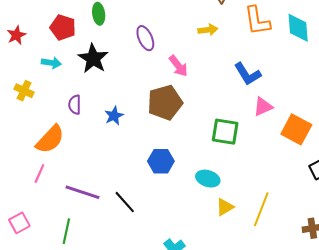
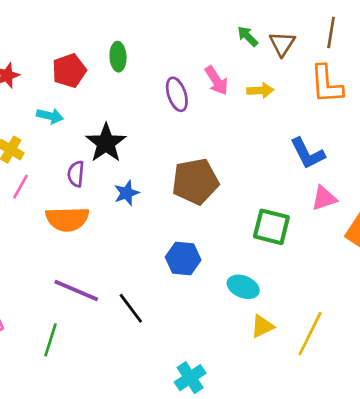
red pentagon: (63, 27) -> (69, 71), turned 30
black star: (93, 59) -> (106, 143), moved
pink arrow: (178, 66) -> (216, 80), moved
orange semicircle: (50, 139) -> (67, 219), moved, turned 40
pink line: (39, 174) -> (20, 187), moved

